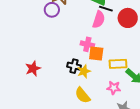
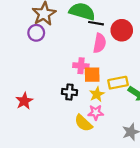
pink semicircle: (99, 20) -> (100, 43), moved
yellow star: (84, 71) -> (97, 94), moved
pink star: (114, 88) -> (96, 113), moved

